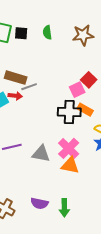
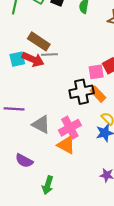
red arrow: (15, 96) -> (33, 59), size x1.5
black cross: (69, 112) -> (82, 92), turned -30
purple semicircle: (39, 203) -> (24, 161), moved

